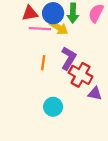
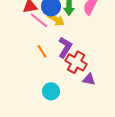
pink line: (40, 29) -> (39, 20), turned 36
orange line: (43, 63) -> (42, 51), turned -40

